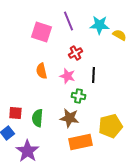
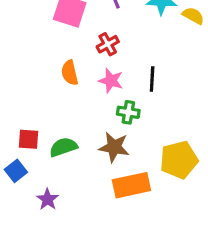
red cross: (75, 53) -> (108, 44), moved
green semicircle: (37, 118) -> (63, 147), turned 66
purple star: (27, 151) -> (48, 199), size x0.6

